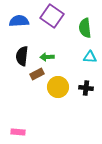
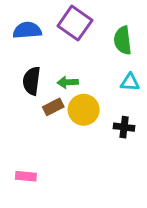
yellow circle: (58, 87) -> (84, 110), moved
pink rectangle: (18, 132) -> (26, 176), moved

